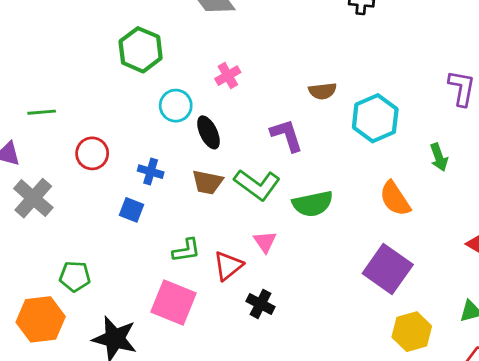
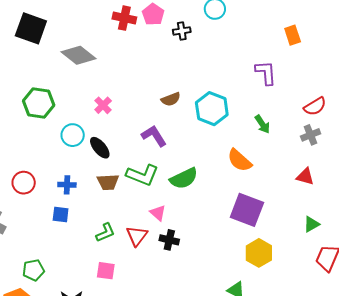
pink square: (173, 303) -> (106, 271), size x0.6
black cross: (260, 304) -> (169, 240), moved
yellow hexagon: (412, 332) -> (259, 253), moved

